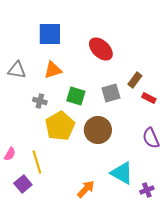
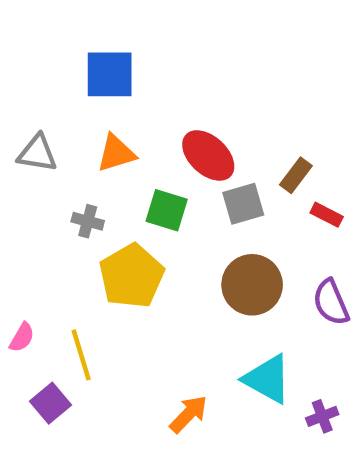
red ellipse: (101, 49) -> (208, 155), moved
brown circle: (98, 130) -> (252, 285), moved

